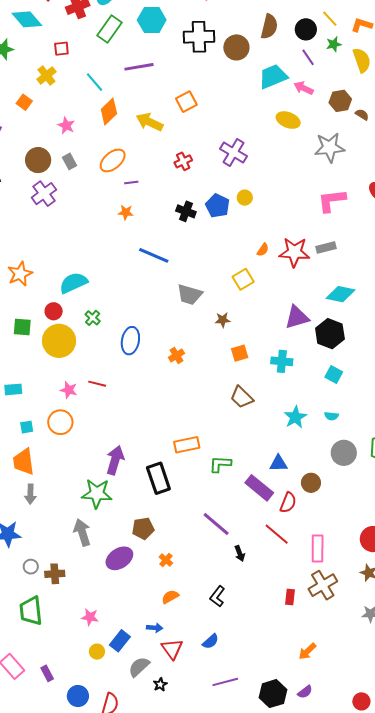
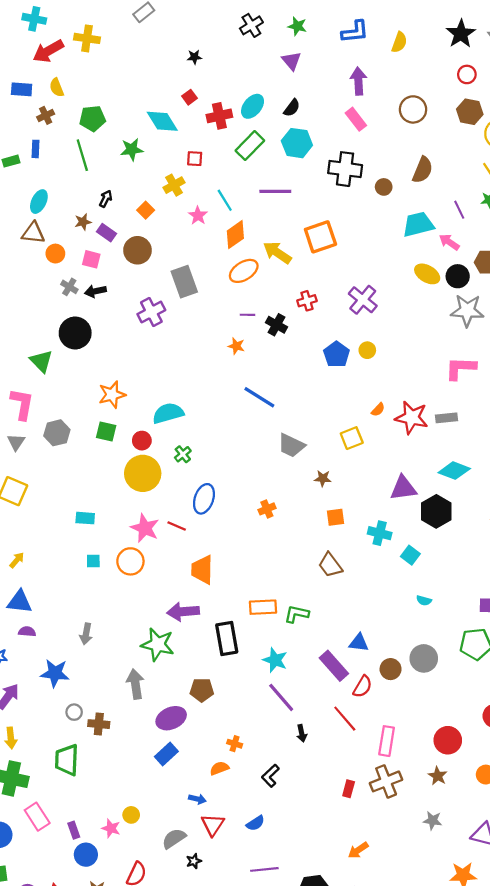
black circle: (306, 29) -> (458, 276), moved
brown circle: (236, 47) -> (384, 187), size x0.6
orange square: (186, 102) -> (320, 237), size x1.4
pink star: (66, 126) -> (198, 216), moved
brown circle: (38, 160) -> (137, 250), moved
orange ellipse: (113, 160) -> (244, 271), moved
gray rectangle: (69, 161) -> (184, 282), size x1.8
black cross: (186, 211) -> (277, 325), moved
green square: (22, 327) -> (106, 431), moved
blue ellipse: (130, 341) -> (204, 499), moved
cyan square: (334, 374) -> (410, 555), moved
pink star: (69, 390) -> (145, 528), size x1.5
cyan star: (295, 417) -> (275, 660), moved, turned -30
gray circle: (344, 453) -> (424, 658), moved
purple arrow: (115, 460) -> (183, 612), turned -120
orange trapezoid: (24, 462) -> (202, 570), moved
green L-shape: (220, 464) -> (297, 614), moved
orange cross: (166, 560) -> (235, 744), moved, turned -32
pink star: (90, 617) -> (111, 828), moved
blue rectangle: (120, 641) -> (166, 754), moved
blue circle: (78, 696) -> (86, 855), moved

